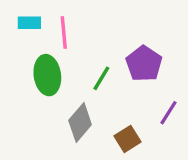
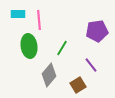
purple pentagon: (144, 64) -> (97, 31), moved, turned 30
purple line: (168, 113) -> (91, 65), moved, turned -70

